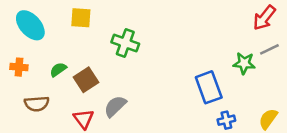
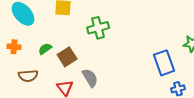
green cross: (125, 43) -> (98, 28), turned -35
gray semicircle: (115, 106) -> (90, 78), turned 102

